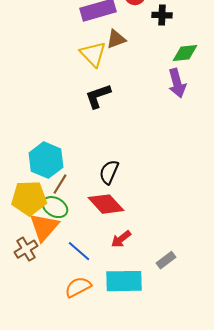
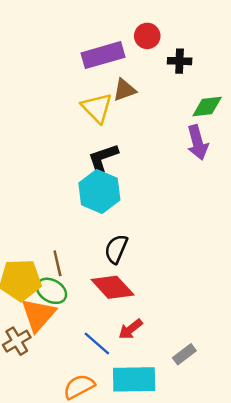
cyan hexagon: (46, 160) -> (99, 192), moved
brown line: (60, 184) -> (57, 263), turned -45
blue line: (79, 251) -> (97, 344), moved

